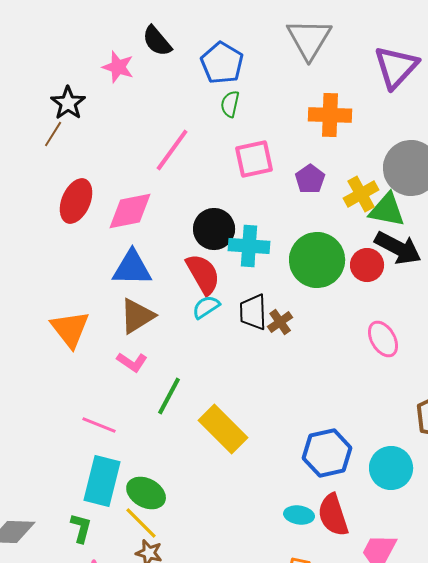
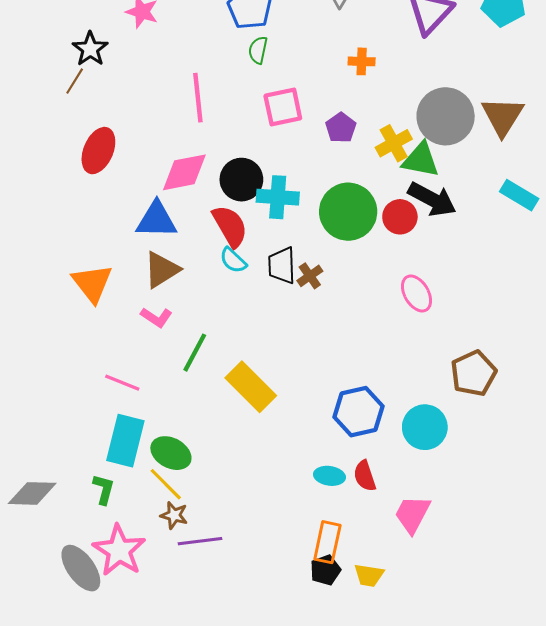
orange cross: (330, 115) -> (362, 61), size x0.6
pink line: (172, 150) -> (198, 98), turned -42
pink diamond: (130, 211) -> (184, 172), moved
cyan semicircle: (206, 307) -> (233, 260), turned -104
red semicircle: (333, 515) -> (365, 476), size x0.7

